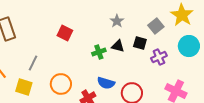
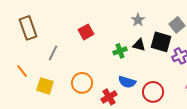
red square: (65, 33) -> (86, 32), turned 35
black square: (140, 43) -> (161, 42), size x1.5
gray line: (33, 63) -> (53, 53), moved

